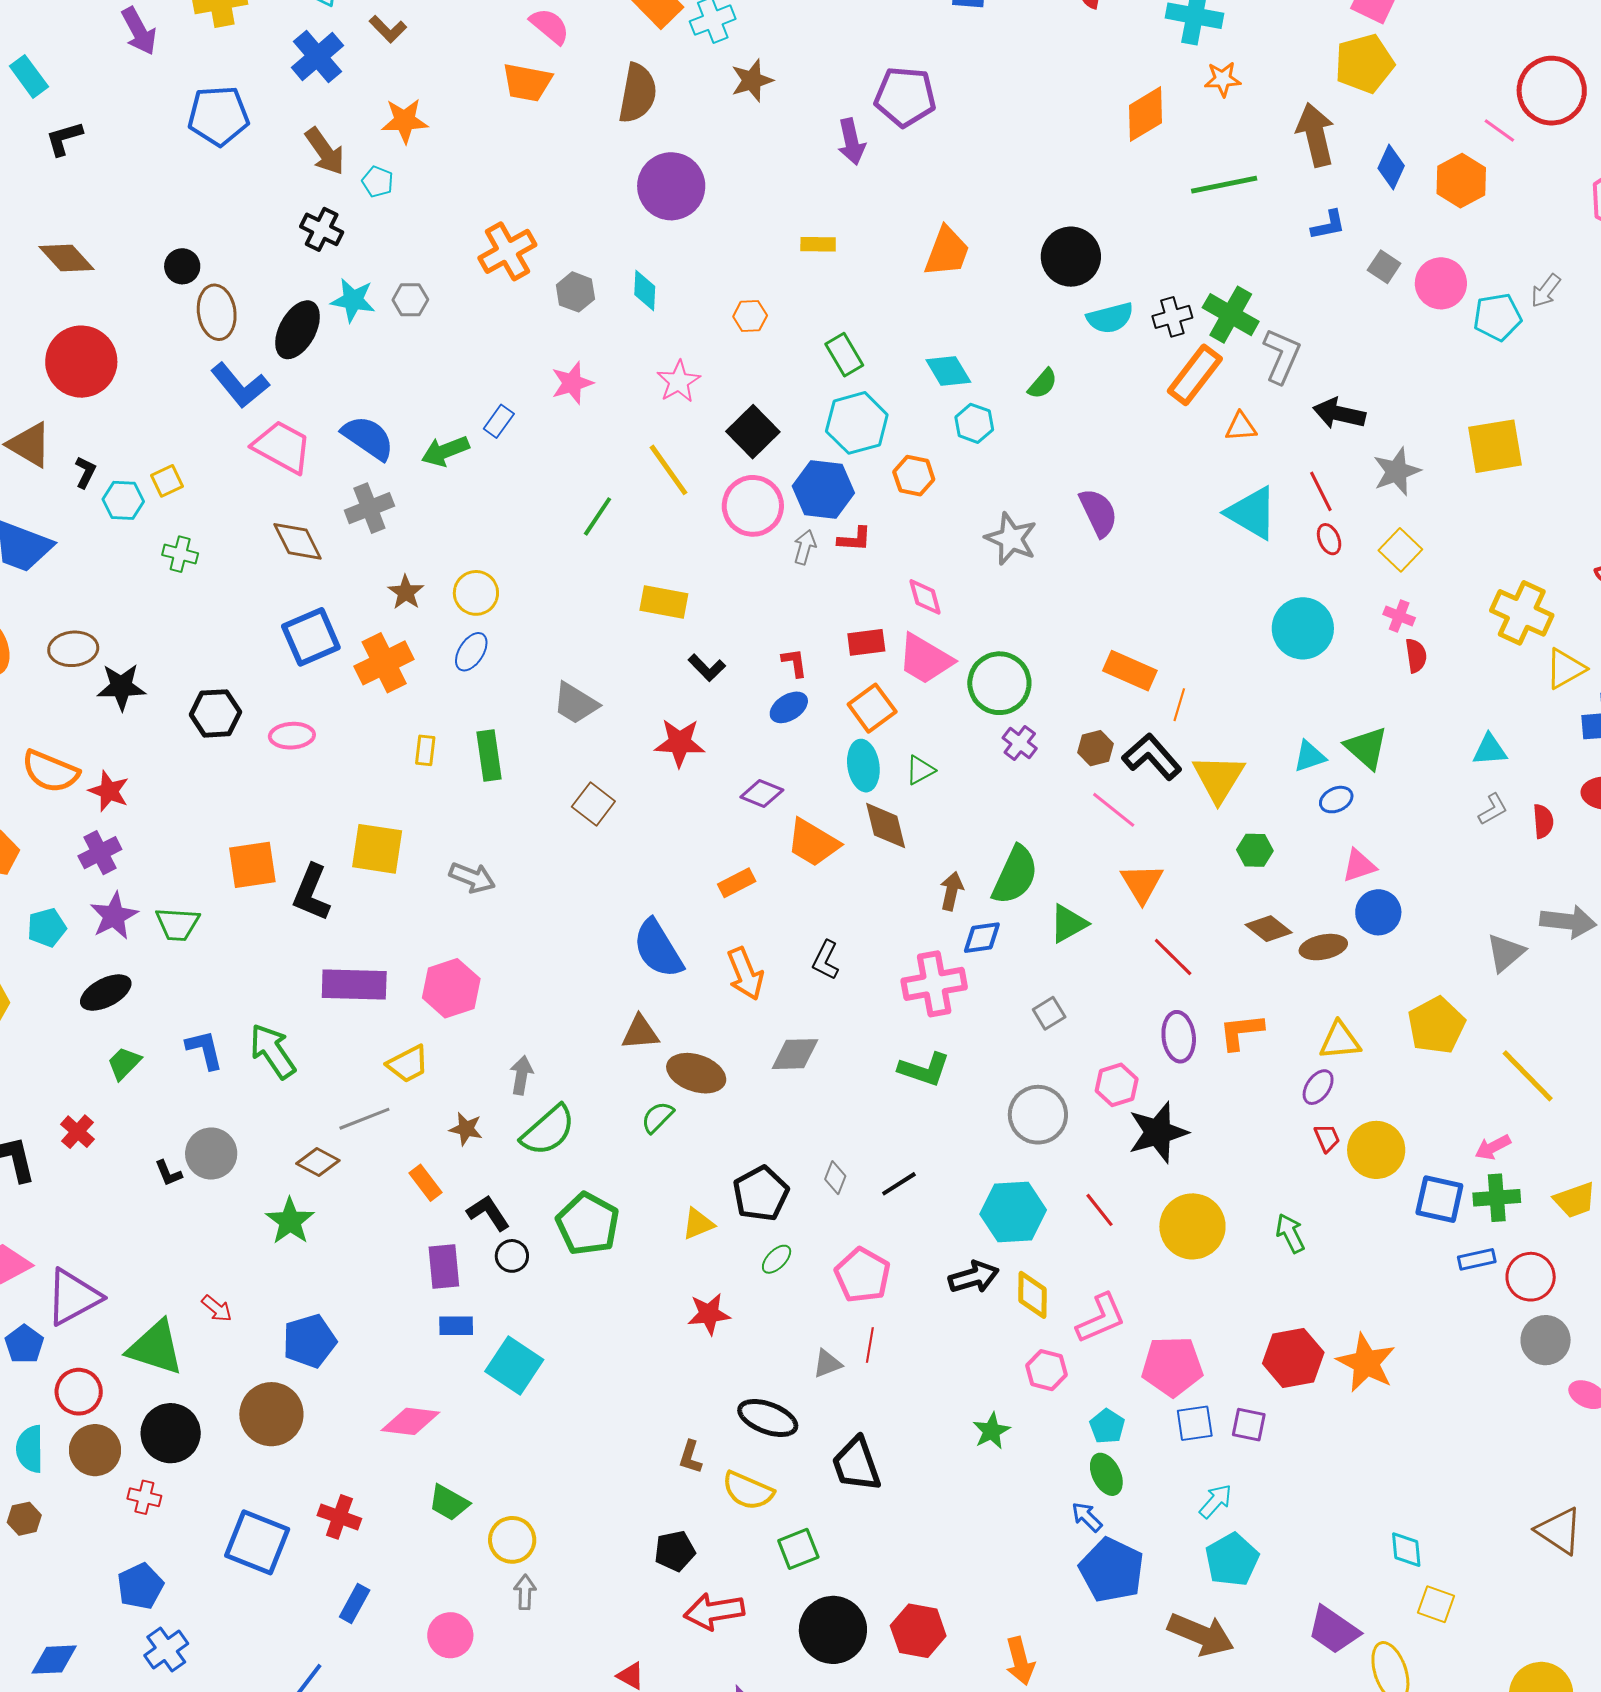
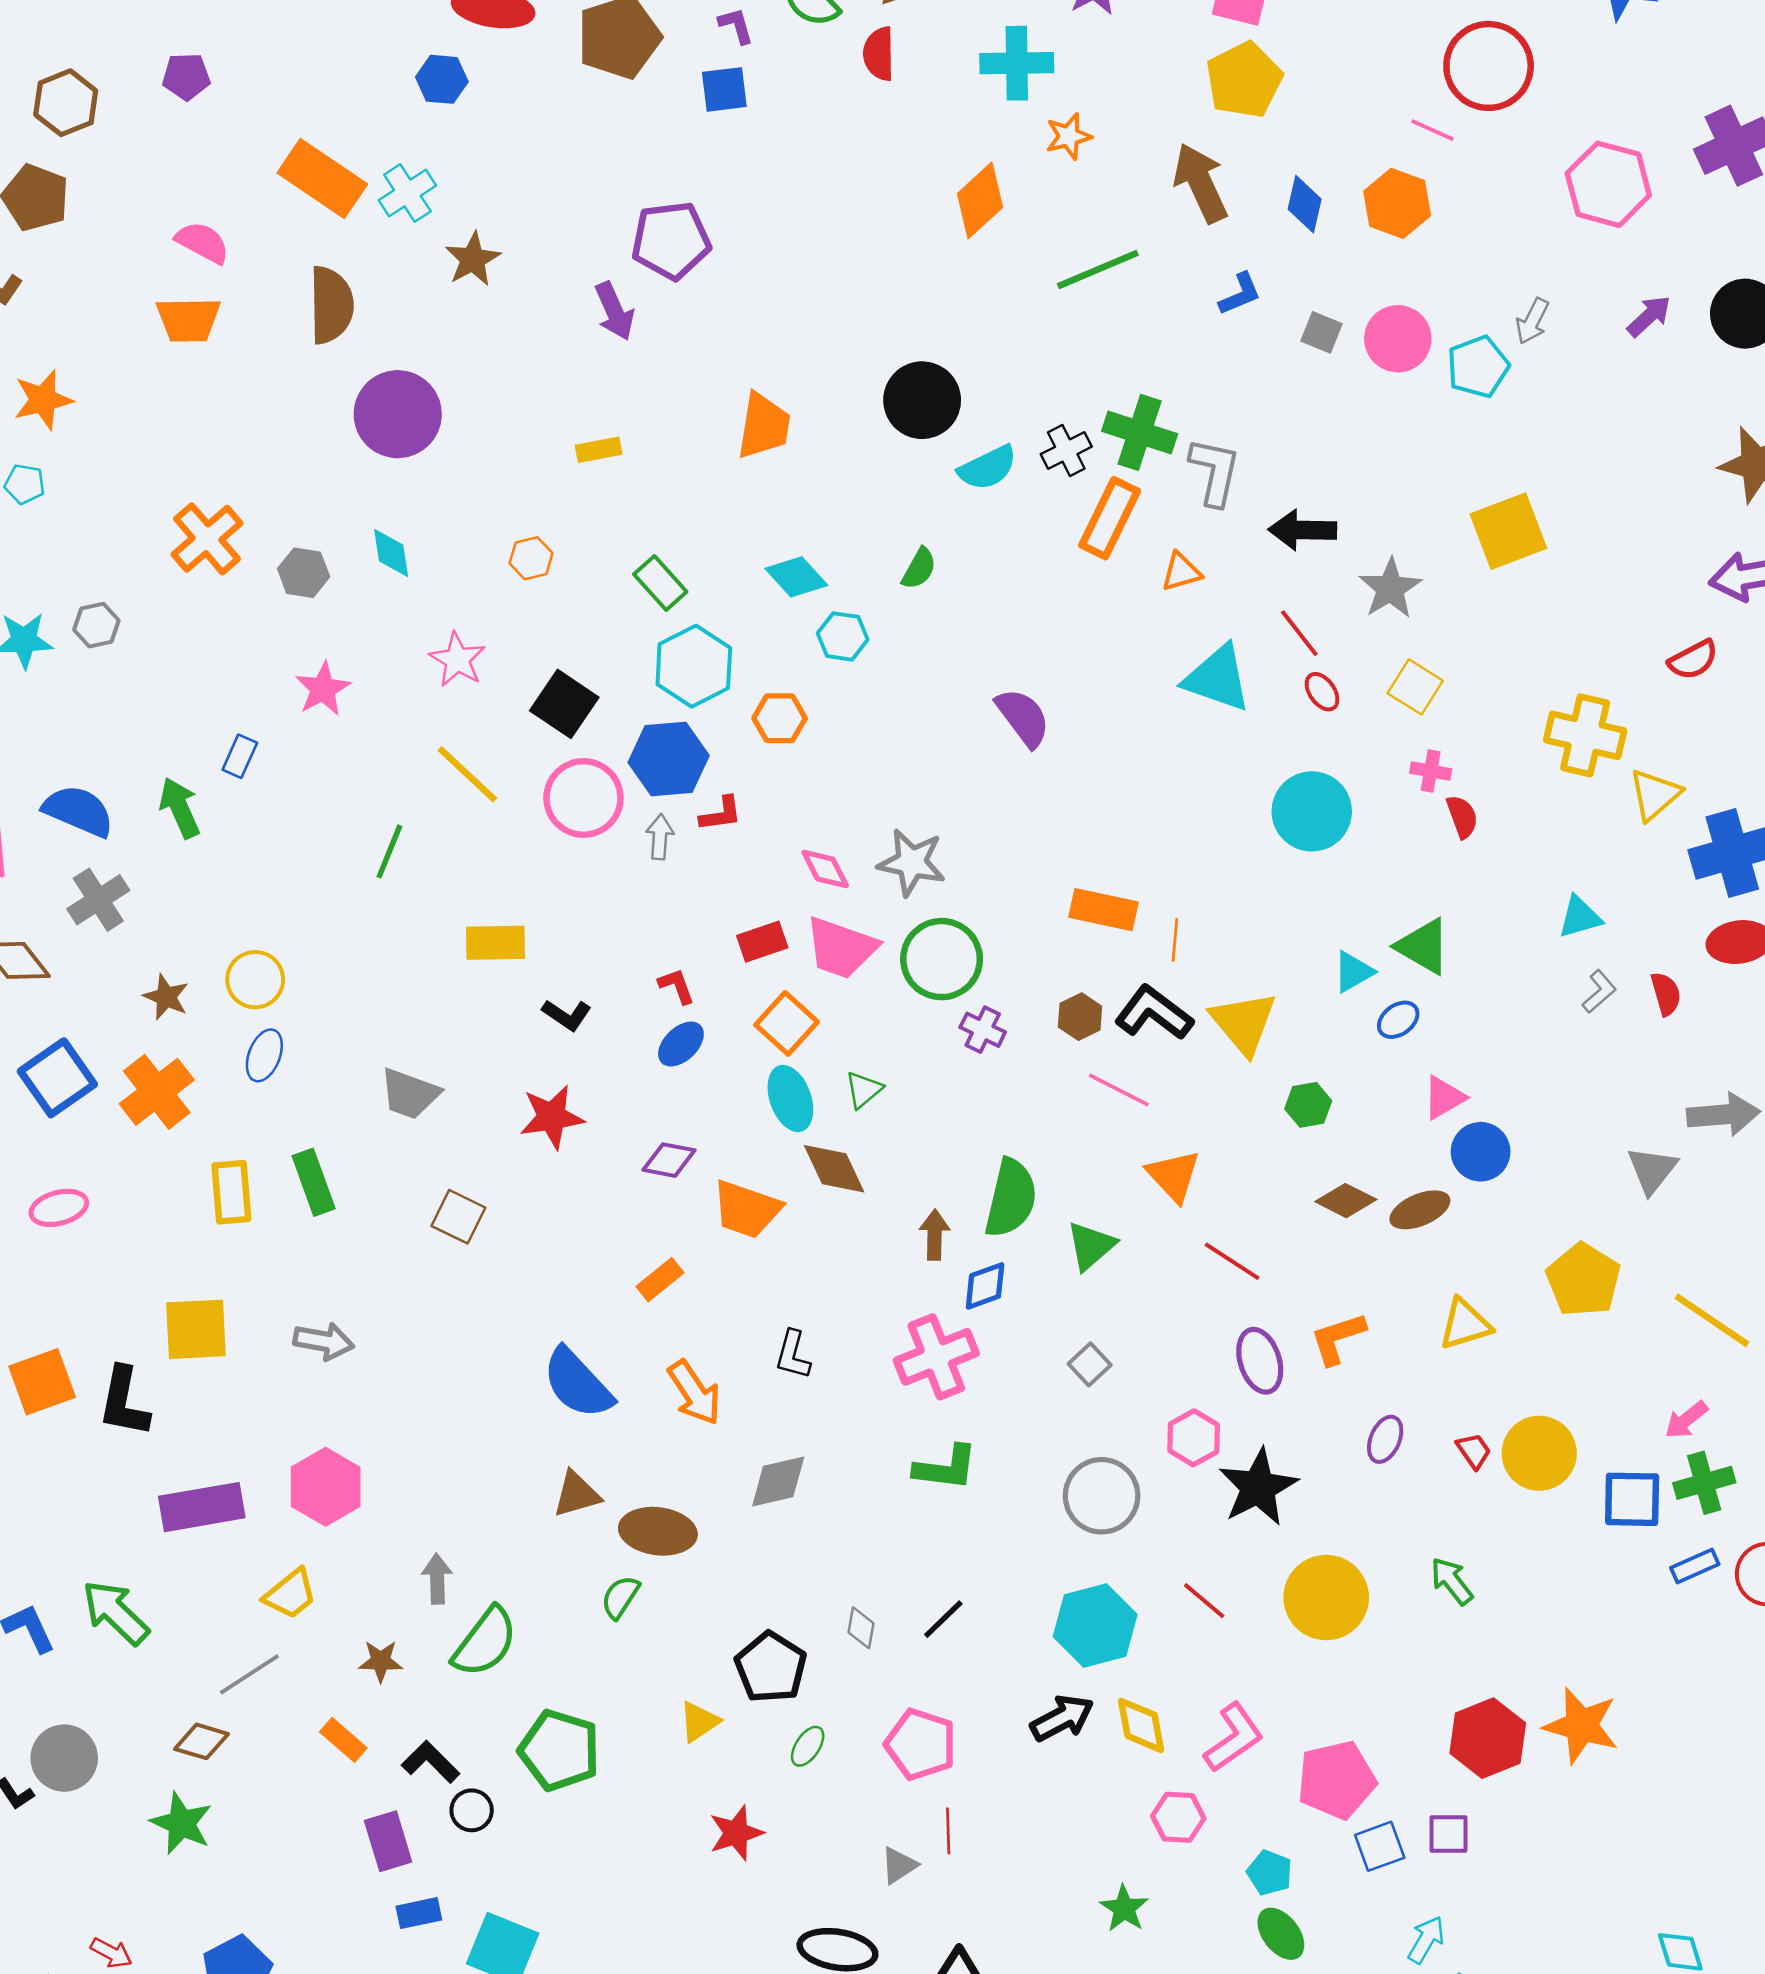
green arrow: (445, 451) -> (180, 808), turned 99
gray star: (1011, 539) -> (912, 862), moved
yellow rectangle: (425, 750) -> (231, 1192), size x1.6
purple ellipse: (1318, 1087) -> (1385, 1439), moved

